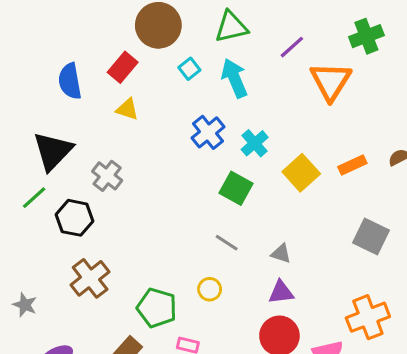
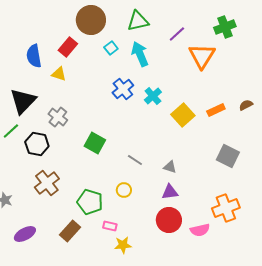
yellow triangle: (127, 109) -> (59, 74), moved
green square: (236, 188) -> (95, 143), moved

